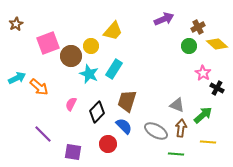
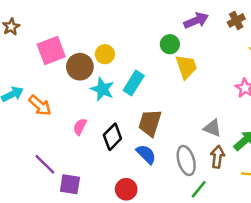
brown cross: (198, 27) -> (236, 20), moved
yellow trapezoid: (113, 31) -> (186, 67), moved, turned -60
green circle: (189, 46) -> (170, 44), moved
gray ellipse: (156, 131) -> (186, 160), turned 45
red circle: (108, 144) -> (126, 189), moved
purple square: (73, 152) -> (70, 184), moved
green line: (176, 154) -> (199, 189), moved, turned -56

